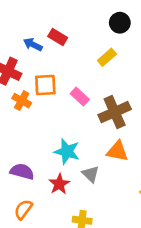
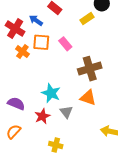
blue arrow: (33, 44) -> (36, 20), moved
yellow rectangle: (107, 57) -> (87, 19), moved
pink rectangle: (80, 97) -> (65, 44), moved

